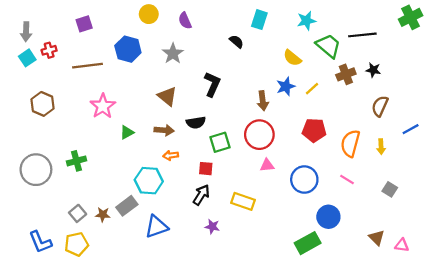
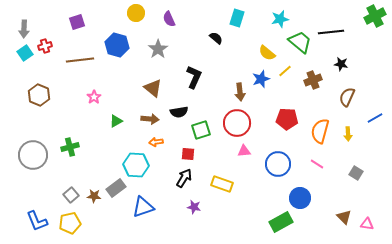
brown cross: (346, 74) -> (313, 80), moved
yellow line: (312, 89) -> (285, 71), moved
pink star: (103, 106) -> (94, 97), size x0.6

